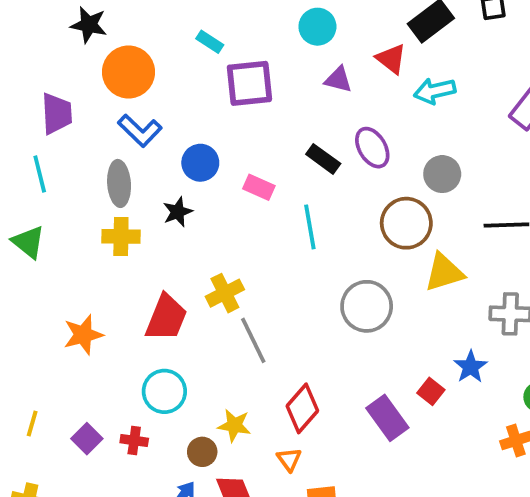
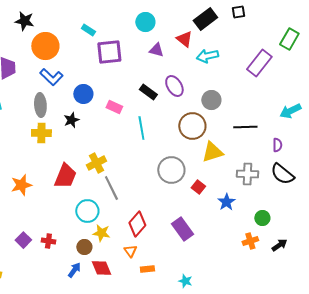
cyan circle: (164, 391) -> (87, 211), moved
red square: (431, 391) -> (198, 187), moved

